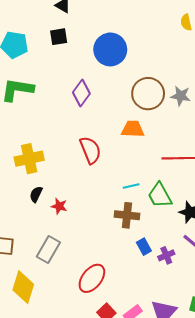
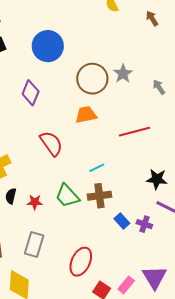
gray star: (181, 96) -> (123, 74), turned -30
green trapezoid: (160, 195) -> (67, 196), moved
purple cross: (166, 255) -> (144, 224), turned -35

